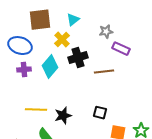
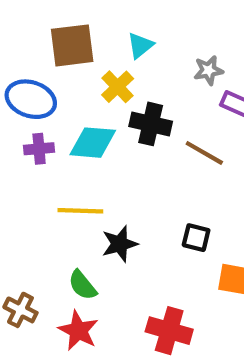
black cross: (78, 58) -> (151, 124), turned 30
cyan diamond: (50, 67) -> (93, 143), turned 55
brown line: (104, 72) -> (204, 153), turned 36
yellow line: (36, 110) -> (80, 211), moved

